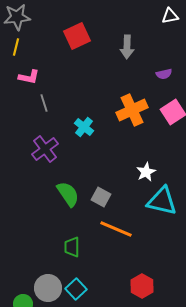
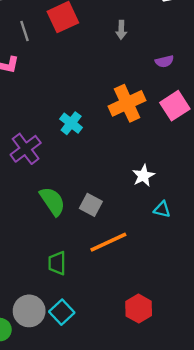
gray arrow: (127, 47) -> (121, 30), size x0.7
gray line: (44, 103) -> (24, 31), moved
cyan triangle: (162, 201) -> (162, 209), size x0.5
orange line: (116, 229) -> (108, 242), turned -48

